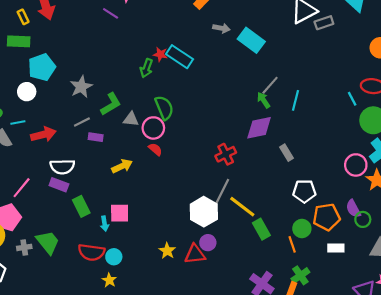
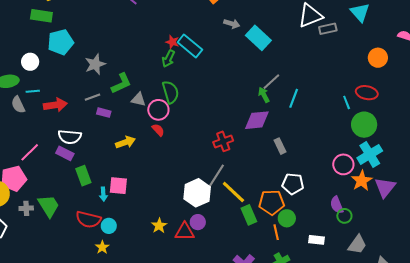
green arrow: (146, 68) -> (168, 59), moved
white circle: (27, 92) -> (30, 62), moved
orange pentagon: (327, 217) -> (272, 202), moved

